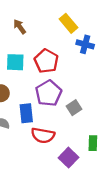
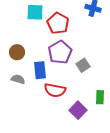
cyan square: (15, 62) -> (35, 12), moved

